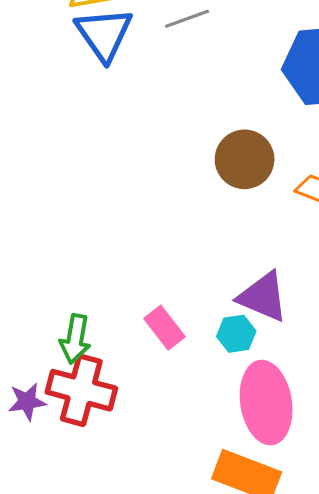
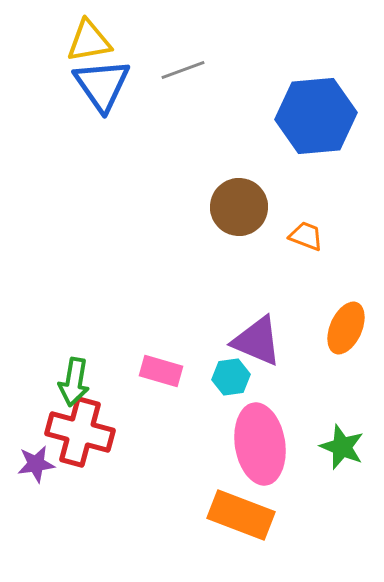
pink rectangle: (164, 328) -> (161, 371), turned -36
purple star: (27, 401) -> (36, 464), moved

